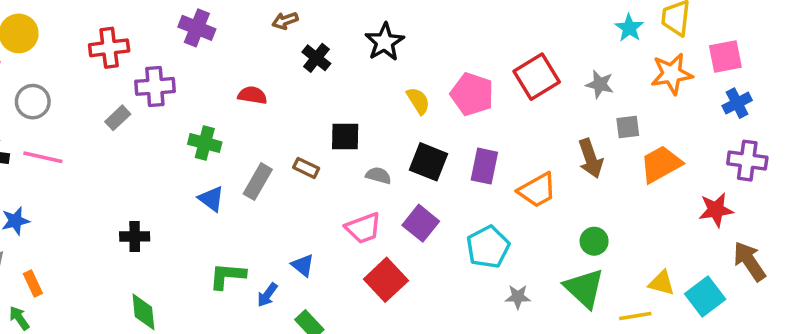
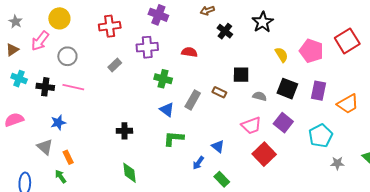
purple cross: (155, 86) -> (147, 47), moved
green L-shape: (227, 276) -> (174, 139), moved

